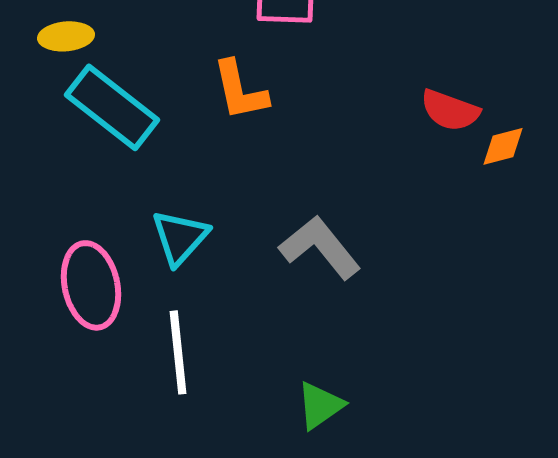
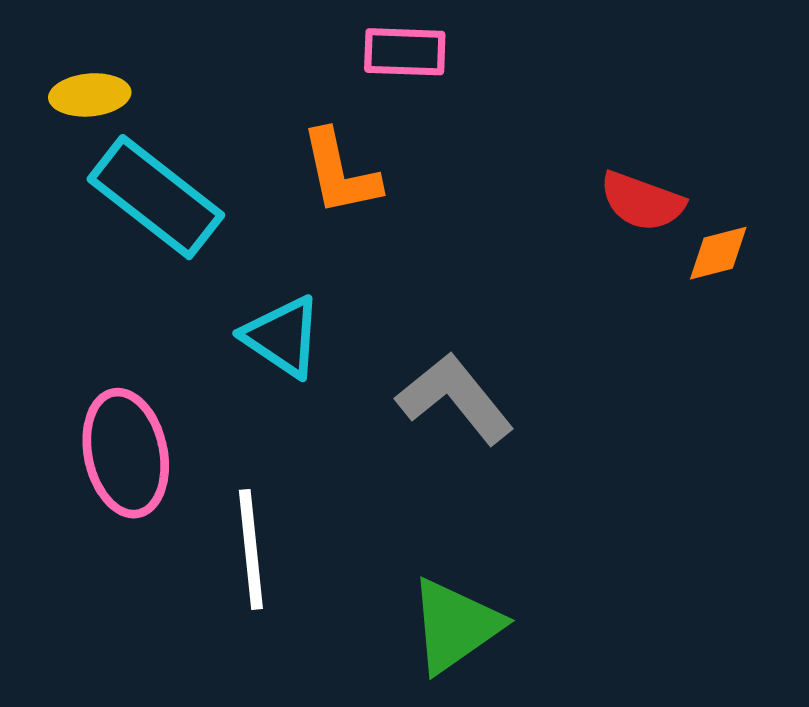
cyan triangle: (180, 237) -> (282, 337), moved, turned -38
green triangle: (320, 405) -> (455, 626), size x1.4

